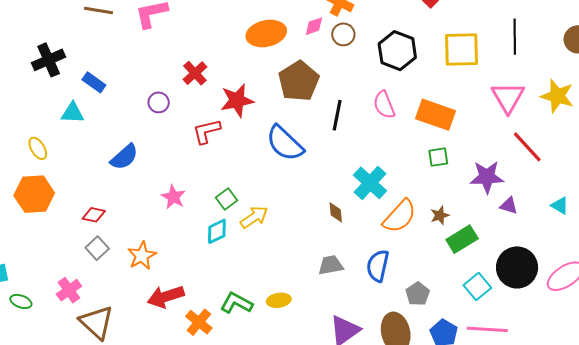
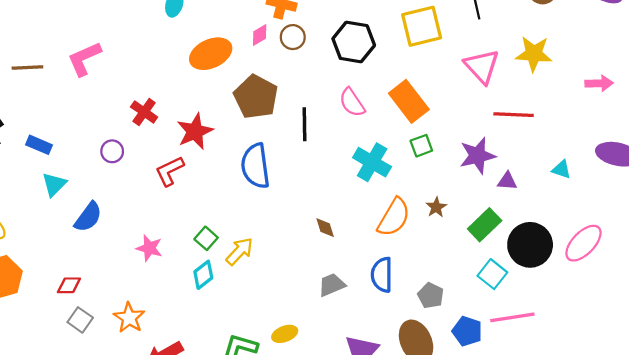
cyan triangle: (73, 113) -> (54, 184), moved, turned -35
orange rectangle: (435, 115) -> (409, 101), turned 45
blue semicircle: (285, 143) -> (255, 166), turned 51
red line: (527, 147) -> (514, 115), turned -33
cyan cross: (370, 183) -> (372, 162), moved
green rectangle: (462, 239) -> (485, 225), moved

